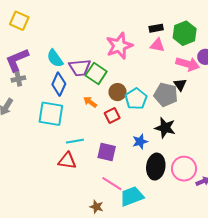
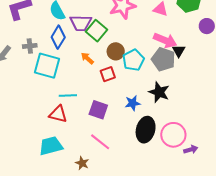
pink arrow: (188, 64) -> (165, 40), moved
gray cross: (18, 79) -> (30, 46), moved
cyan trapezoid: (132, 196) -> (51, 146), moved

